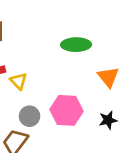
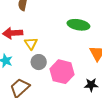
gray circle: (30, 116) -> (39, 62), moved

